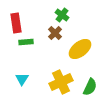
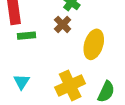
yellow ellipse: (80, 49) -> (94, 44), turned -35

